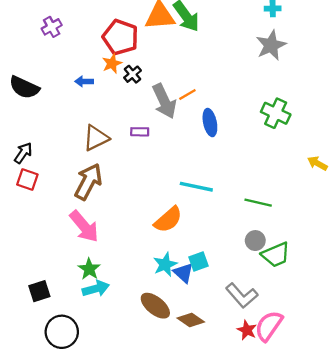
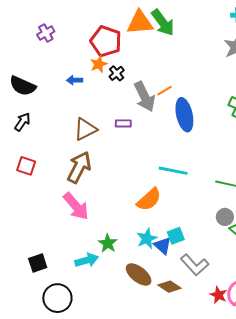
blue ellipse: (210, 123) -> (184, 115), size x1.4
black arrow: (23, 153) -> (22, 122), moved
green star: (89, 269) -> (108, 243), moved
gray L-shape: (242, 296) -> (195, 265), moved

